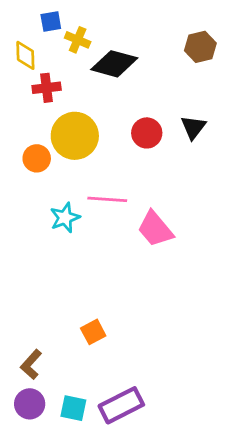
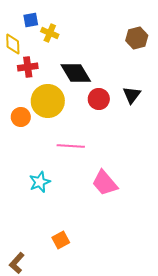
black diamond: (114, 64) -> (76, 73), moved, turned 44
cyan star: (65, 218) -> (40, 182), moved
pink trapezoid: (155, 229) -> (105, 183), moved

